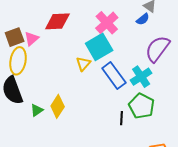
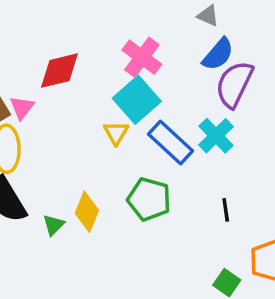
blue semicircle: (143, 19) -> (218, 54), moved, size x1.5
green pentagon: (142, 106) -> (149, 199), moved
black line: (122, 118) -> (226, 210), moved

